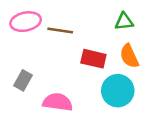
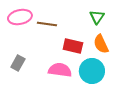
green triangle: (124, 22) -> (97, 17), turned -49
pink semicircle: (58, 102) -> (60, 70), moved

